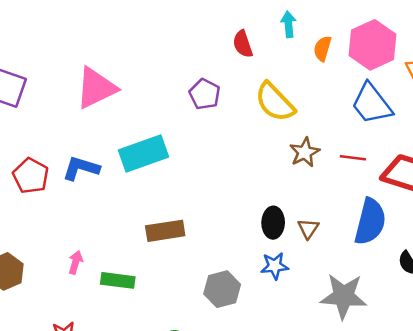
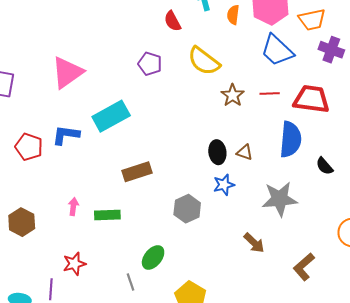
brown triangle: (308, 229) -> (245, 152), turned -36

